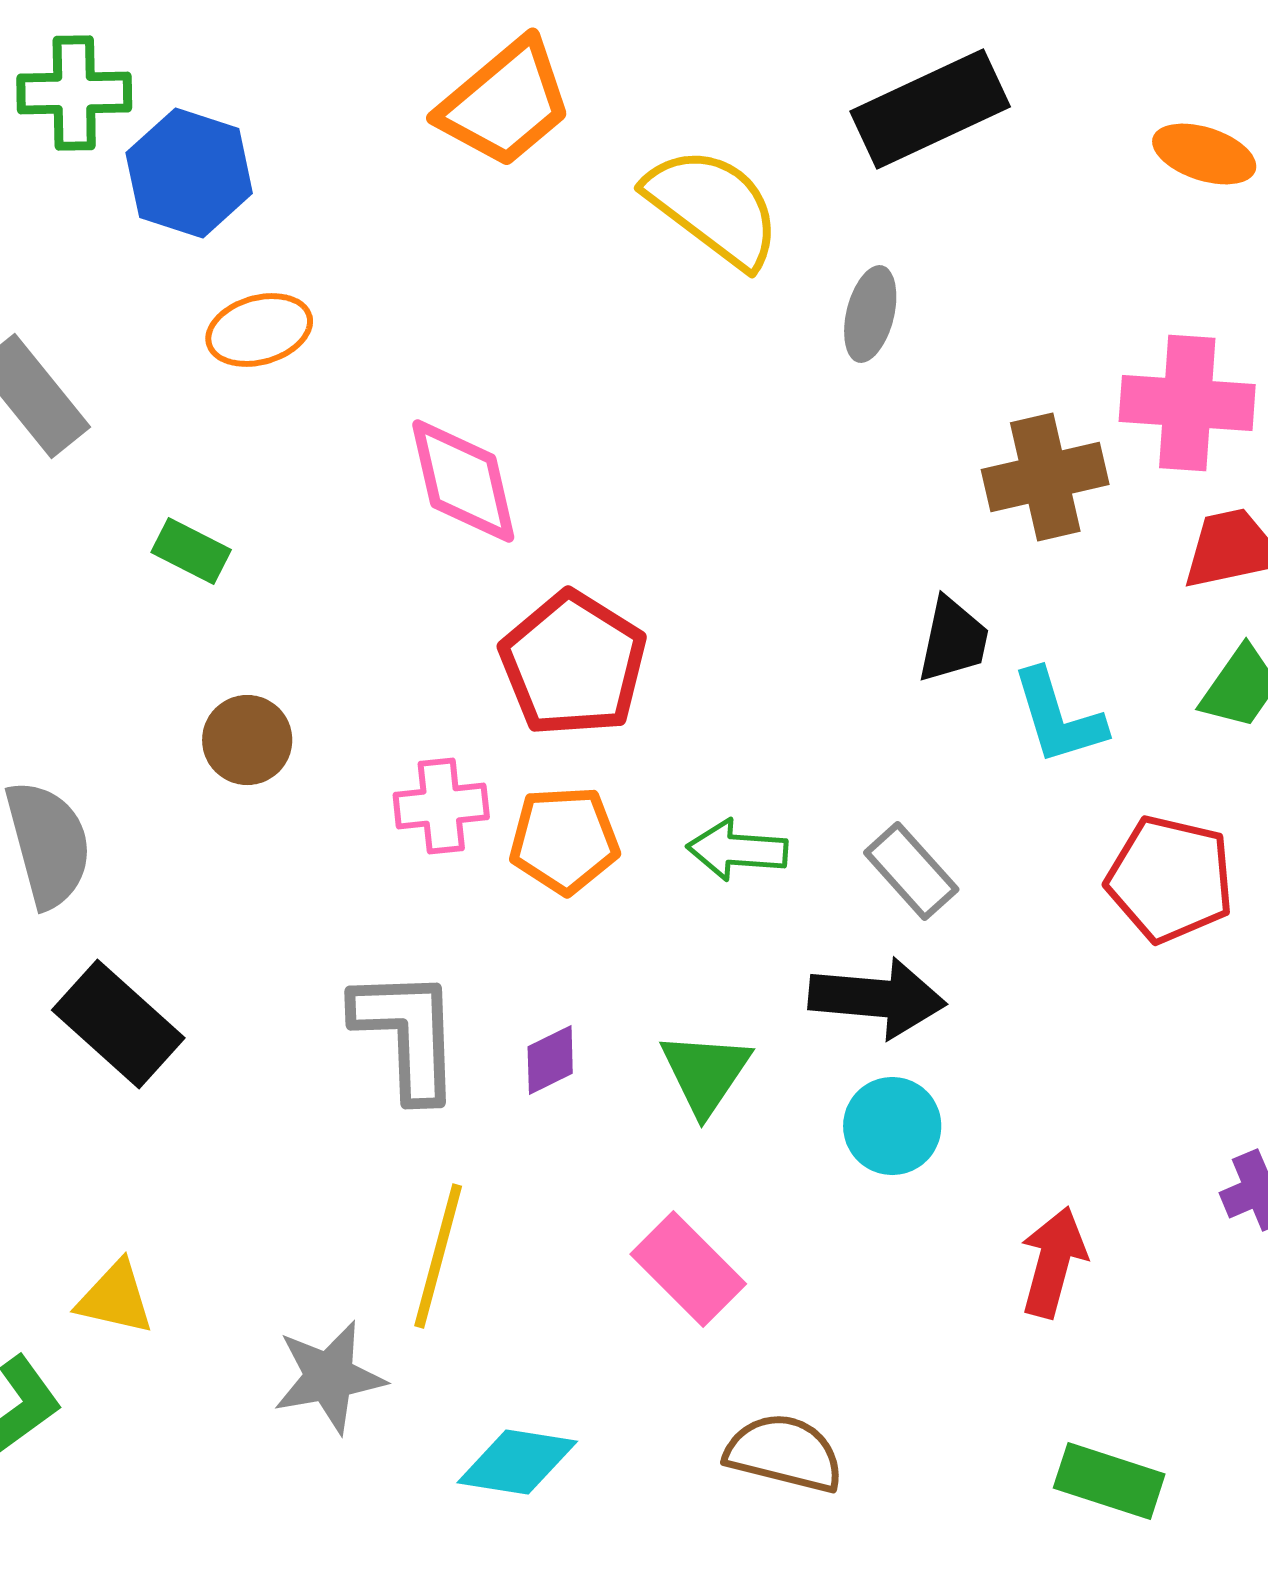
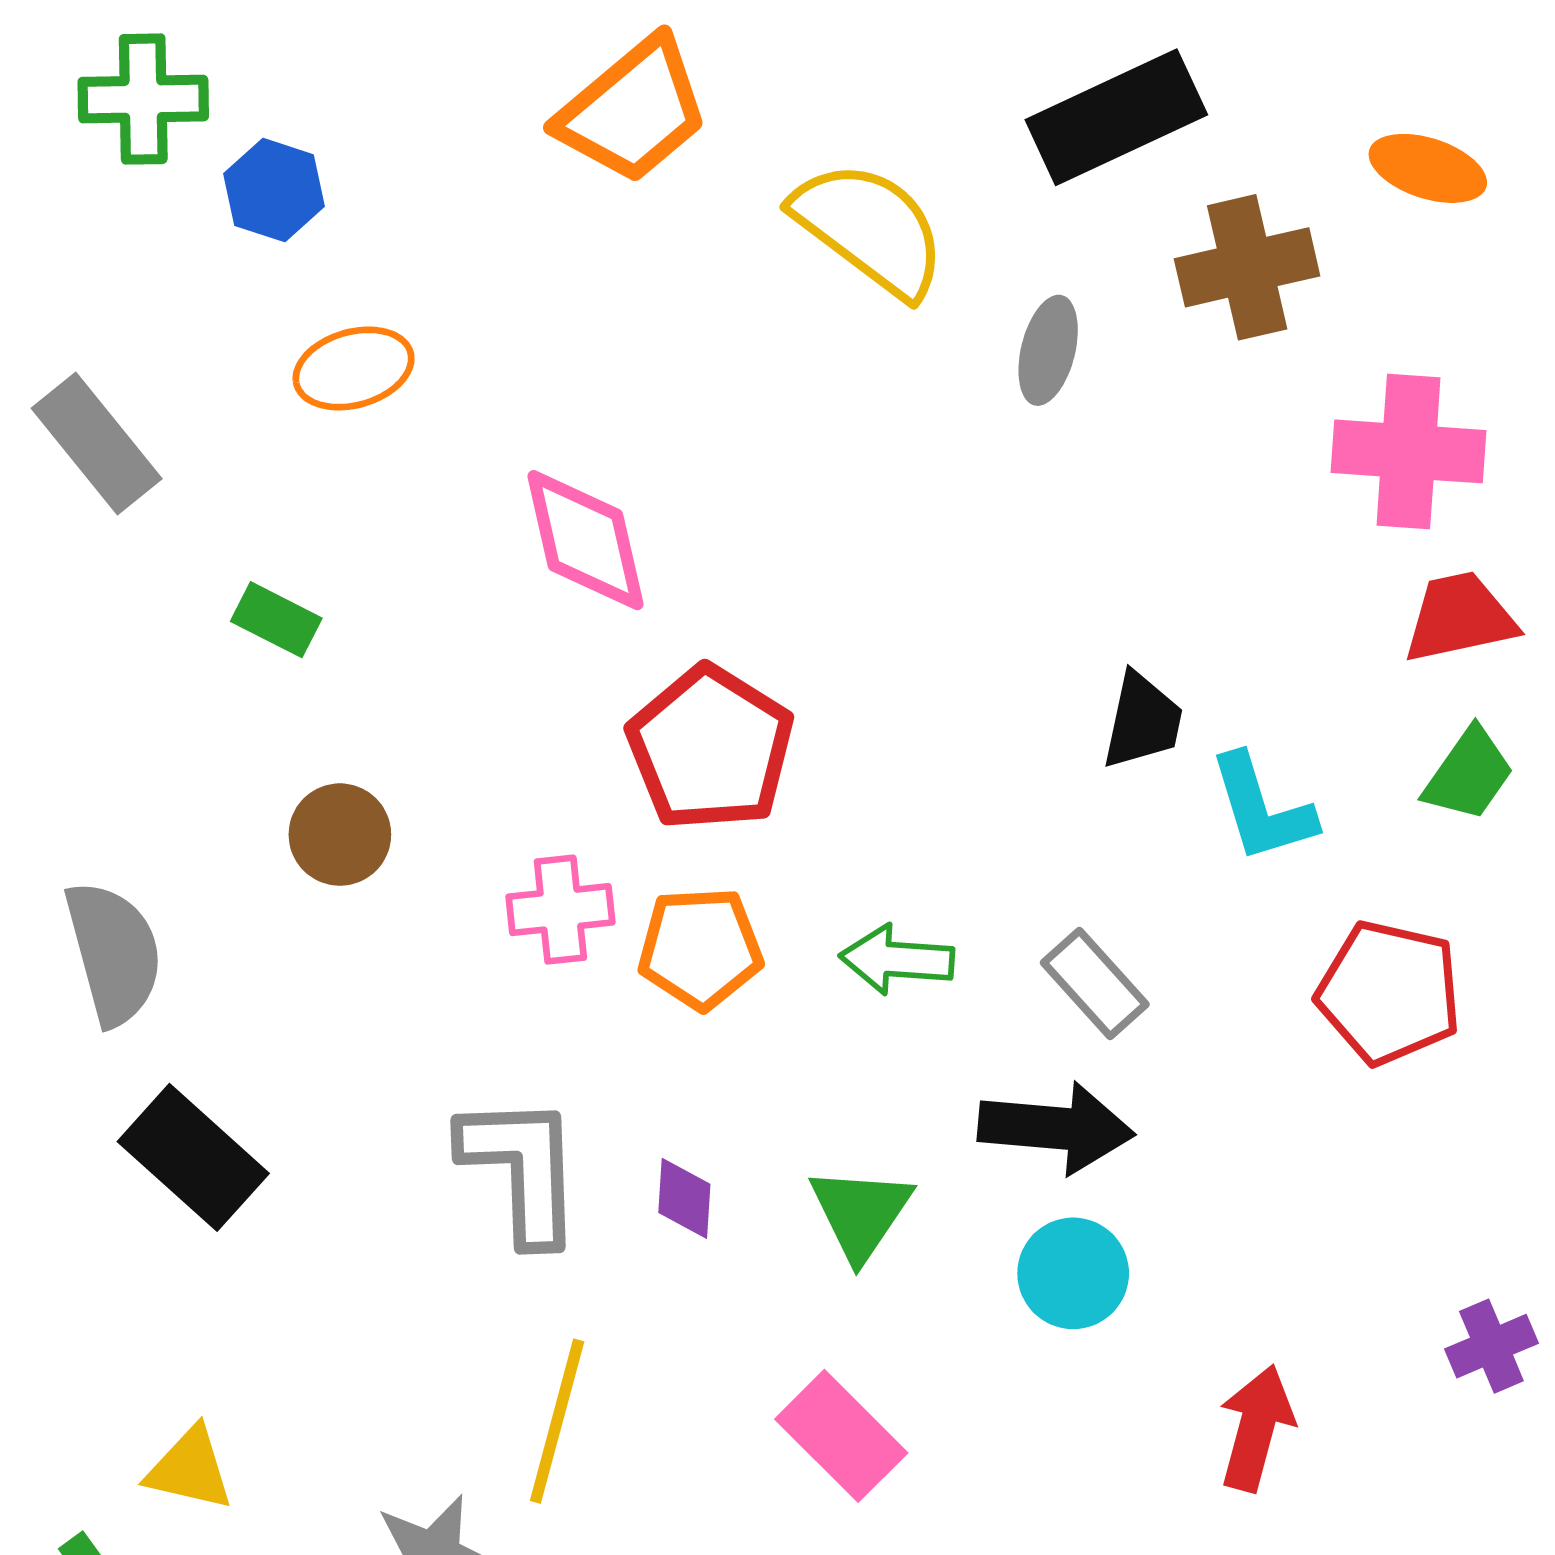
blue hexagon: (189, 173) -> (274, 190), size x0.7
brown cross: (1045, 477) -> (1247, 267), moved
purple diamond: (550, 1060) -> (684, 1198), turned -60

